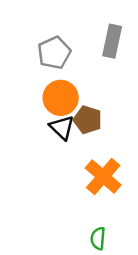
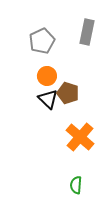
orange circle: (61, 98) -> (47, 76), size x0.7

